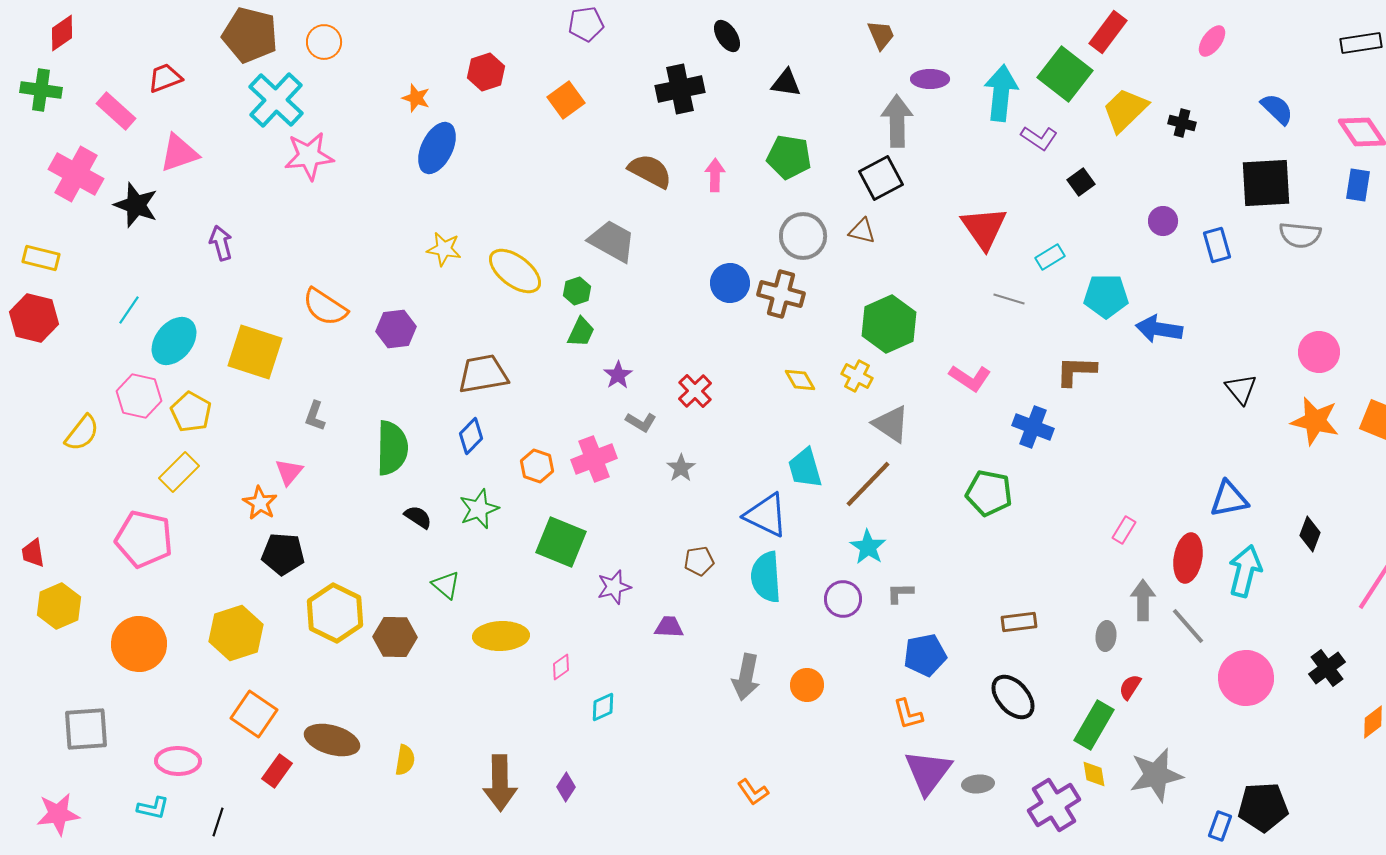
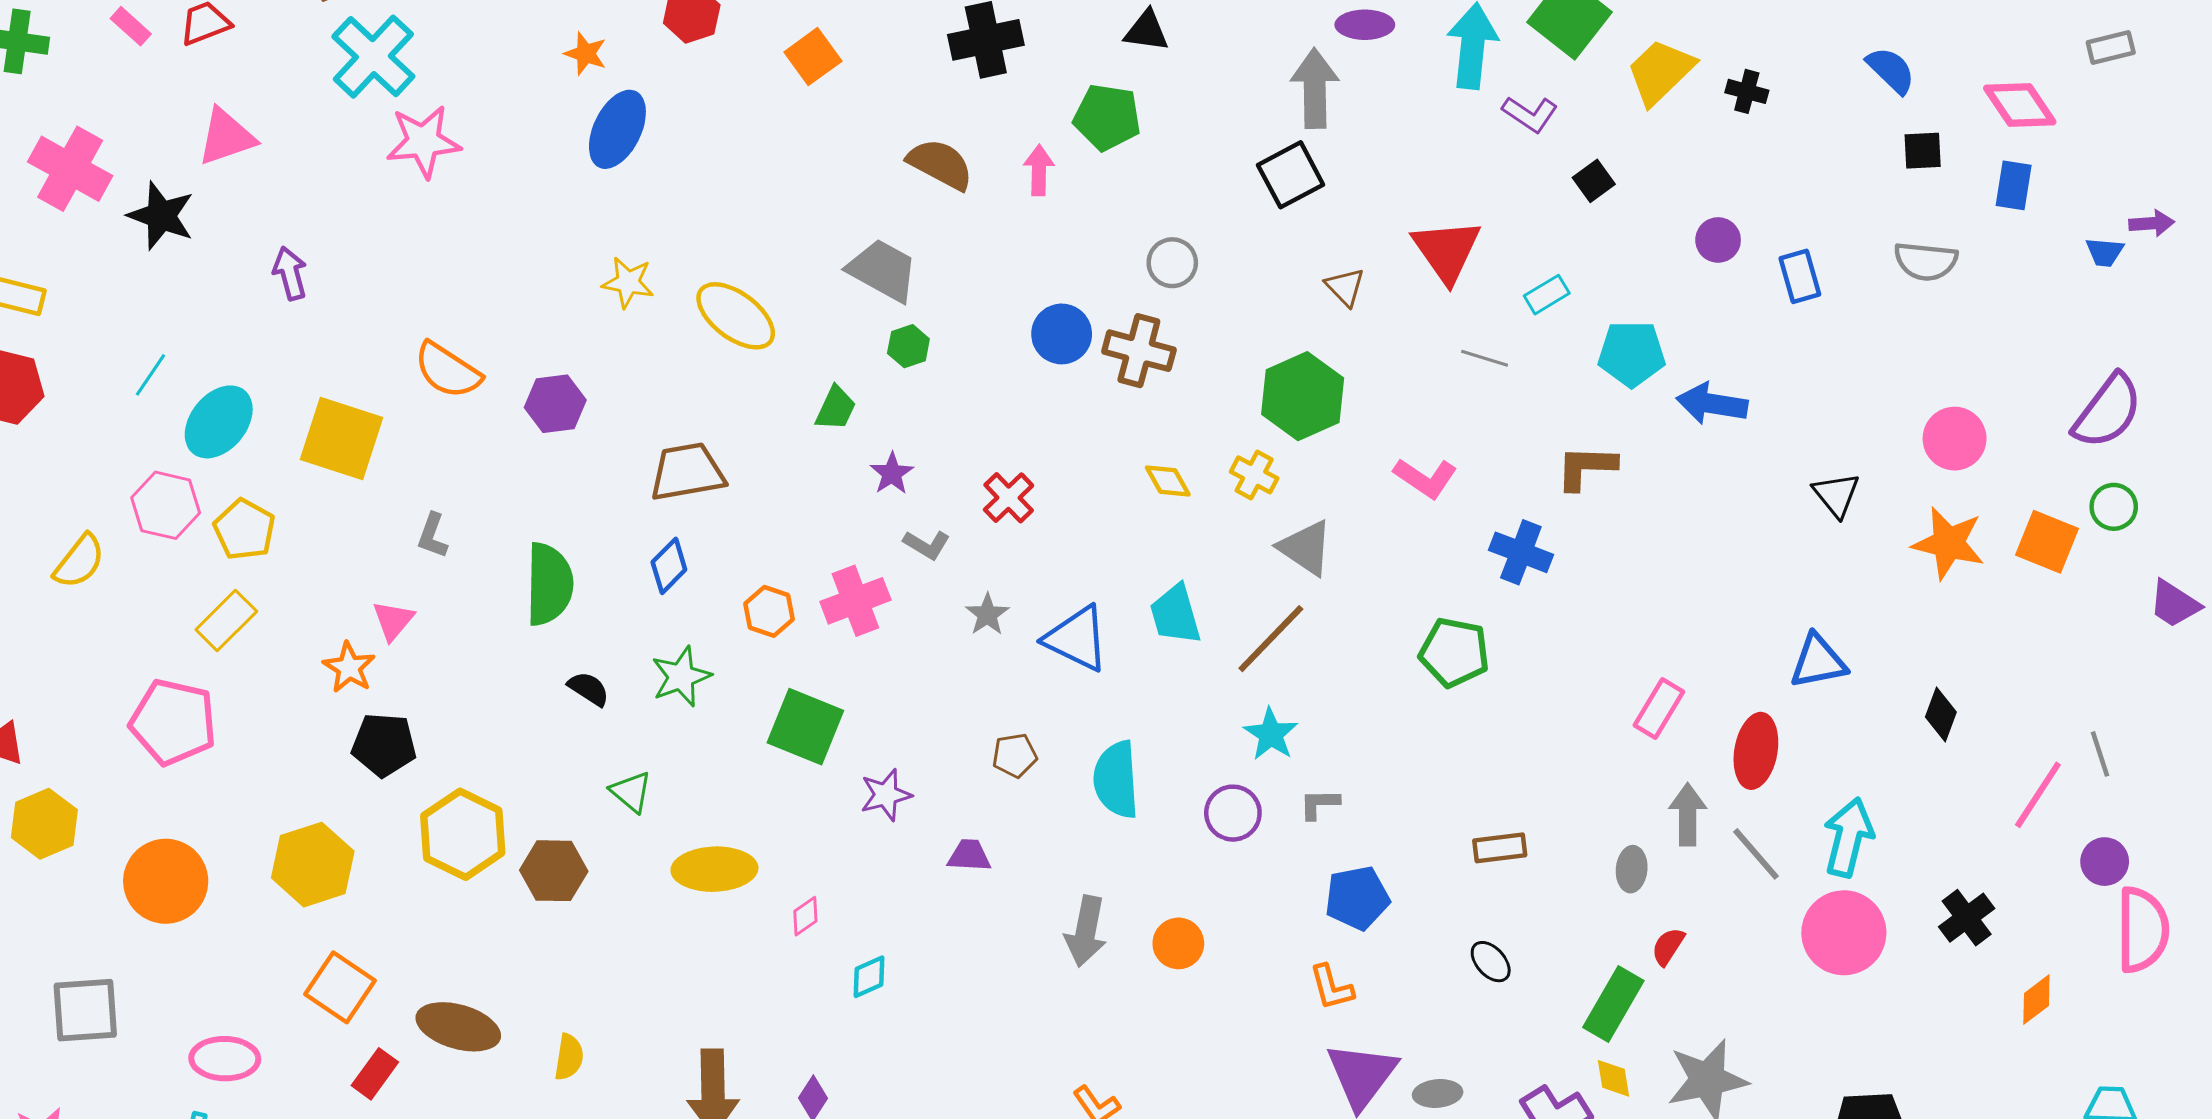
pink rectangle: (116, 111) -> (131, 26), moved, size x0.7
green pentagon: (789, 157) -> (1107, 117), moved
black square: (1266, 183) -> (1923, 151), moved, size x0.5
brown triangle: (862, 231) -> (1345, 287), moved, turned 32
gray circle: (803, 236) -> (1172, 263), size x0.7
green hexagon: (577, 291) -> (908, 346), moved
blue triangle: (766, 515) -> (1077, 639), moved
pink rectangle: (1124, 530) -> (1659, 708), size x1.4
cyan arrow: (1245, 571) -> (1848, 837), moved
black ellipse: (1013, 697) -> (1491, 962), size x0.6

